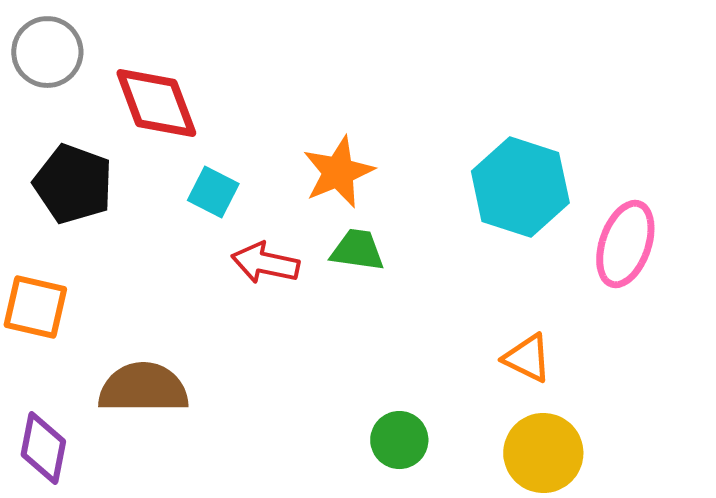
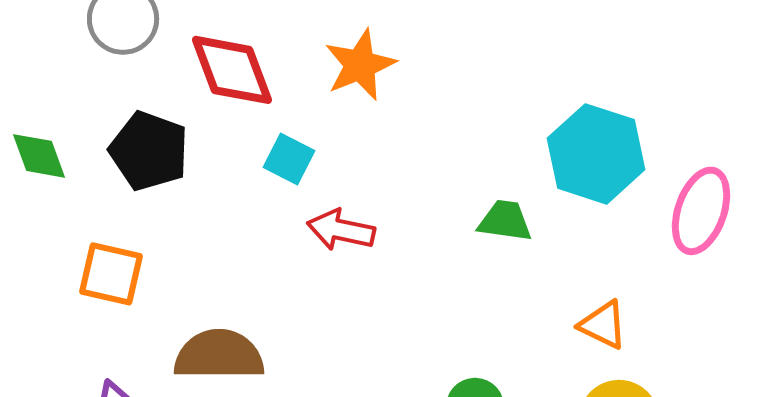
orange star: (338, 172) -> (360, 65), moved
green trapezoid: (357, 250) -> (505, 221), moved

